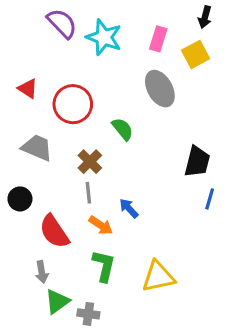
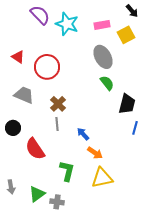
black arrow: (205, 17) -> (132, 11), turned -56
pink rectangle: (158, 39) -> (102, 25), turned 63
green semicircle: (123, 129) -> (107, 83), moved
orange arrow: (101, 225) -> (95, 153), moved
gray arrow: (42, 272) -> (11, 187), moved

